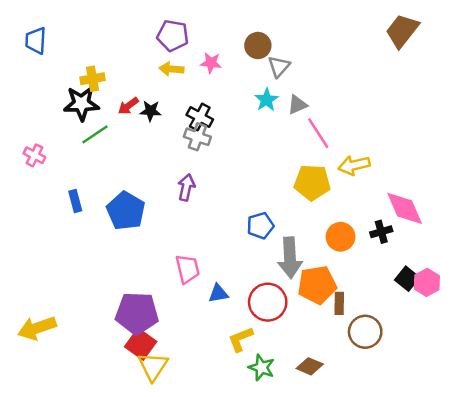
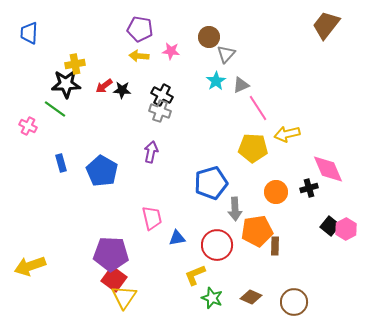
green line: (95, 134) -> (55, 109), moved, turned 70
blue pentagon: (260, 226) -> (211, 183), size x1.5
gray arrow: (290, 258) -> (235, 209), size x0.7
brown circle: (365, 332) -> (294, 302), moved

